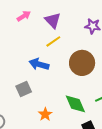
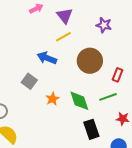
gray square: (24, 89) -> (29, 81), turned -35
orange star: (45, 114) -> (52, 99), moved

